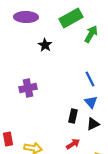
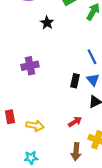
black rectangle: (73, 116) -> (75, 81), moved

